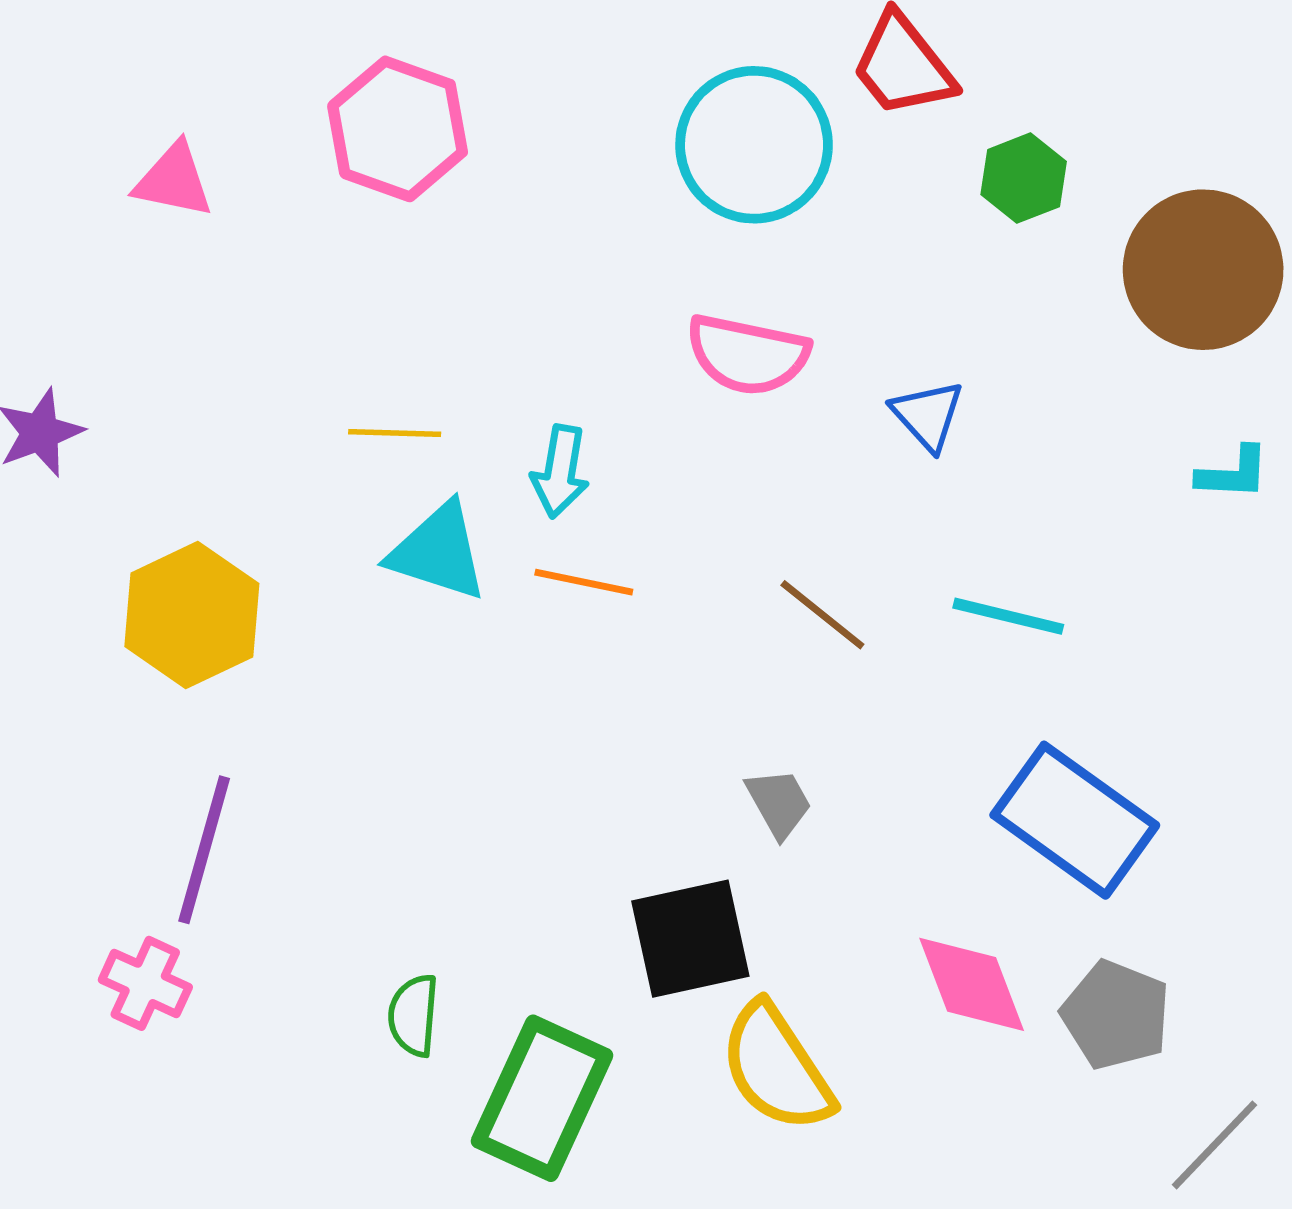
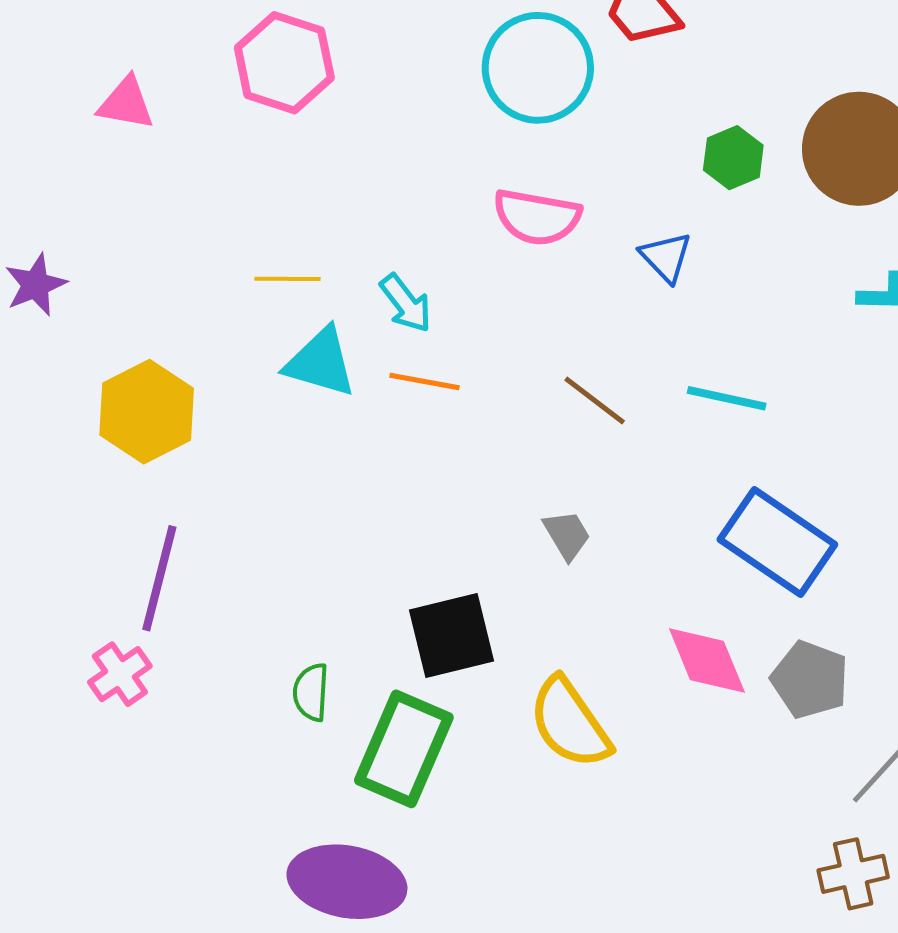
green hexagon: (1024, 178) -> (733, 158), moved
cyan arrow: (560, 471) -> (406, 303), turned -46
black square: (690, 939) -> (451, 636), moved
pink cross: (145, 983) -> (120, 674), turned 32

